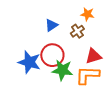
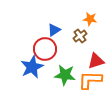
red circle: (52, 55) -> (45, 49), moved
blue star: (29, 62) -> (32, 67), turned 30

